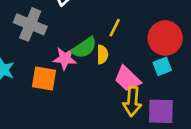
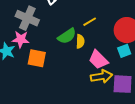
yellow line: (115, 28) -> (90, 22), turned 32
pink star: (65, 58) -> (21, 39), moved
yellow arrow: (132, 102) -> (102, 76), turned -105

